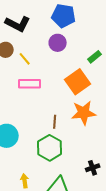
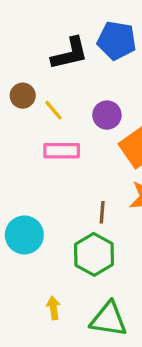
black L-shape: (18, 24) -> (70, 53), moved, turned -40
purple circle: (58, 43) -> (107, 115), moved

